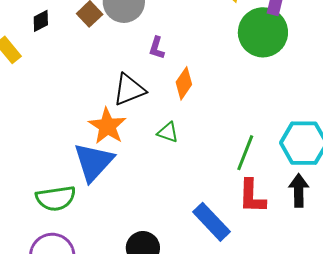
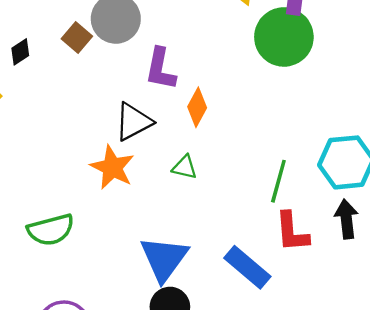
purple L-shape: (157, 48) -> (161, 69), size x1.6
blue triangle: (94, 162) -> (164, 259), moved
green semicircle: (56, 198) -> (51, 230), moved

